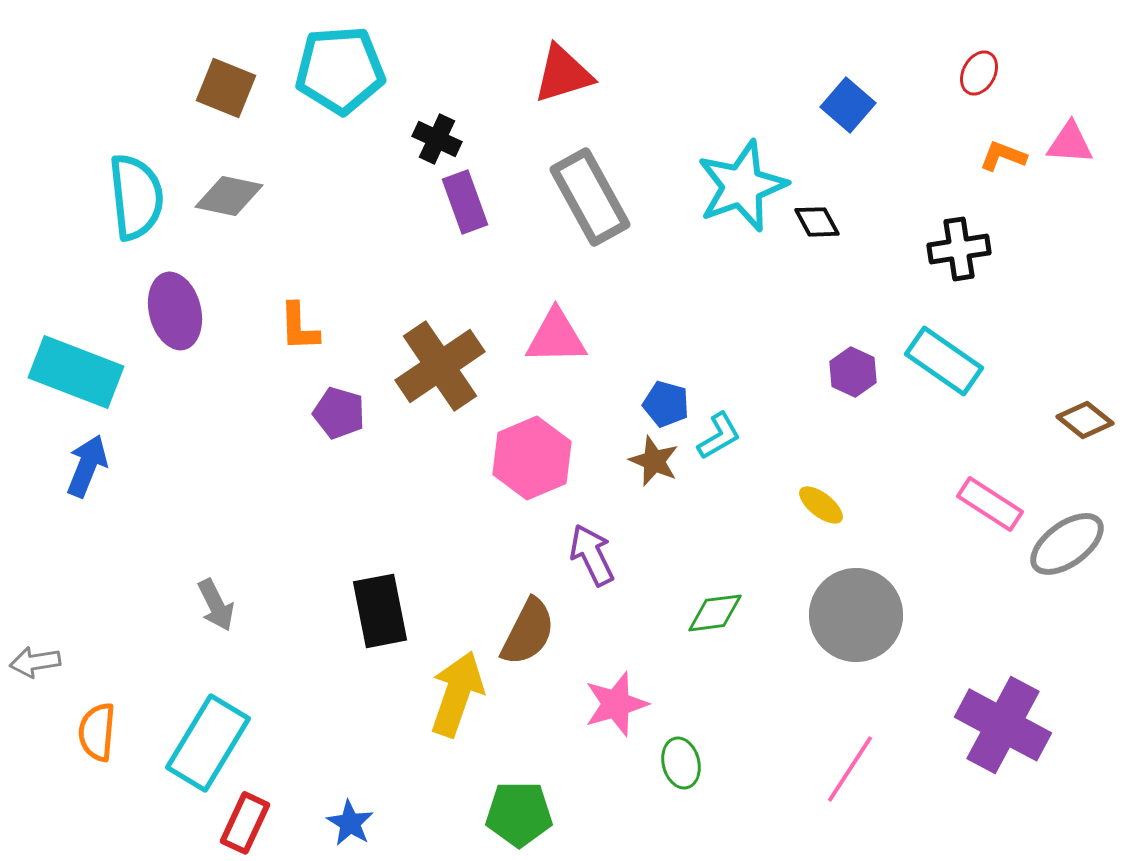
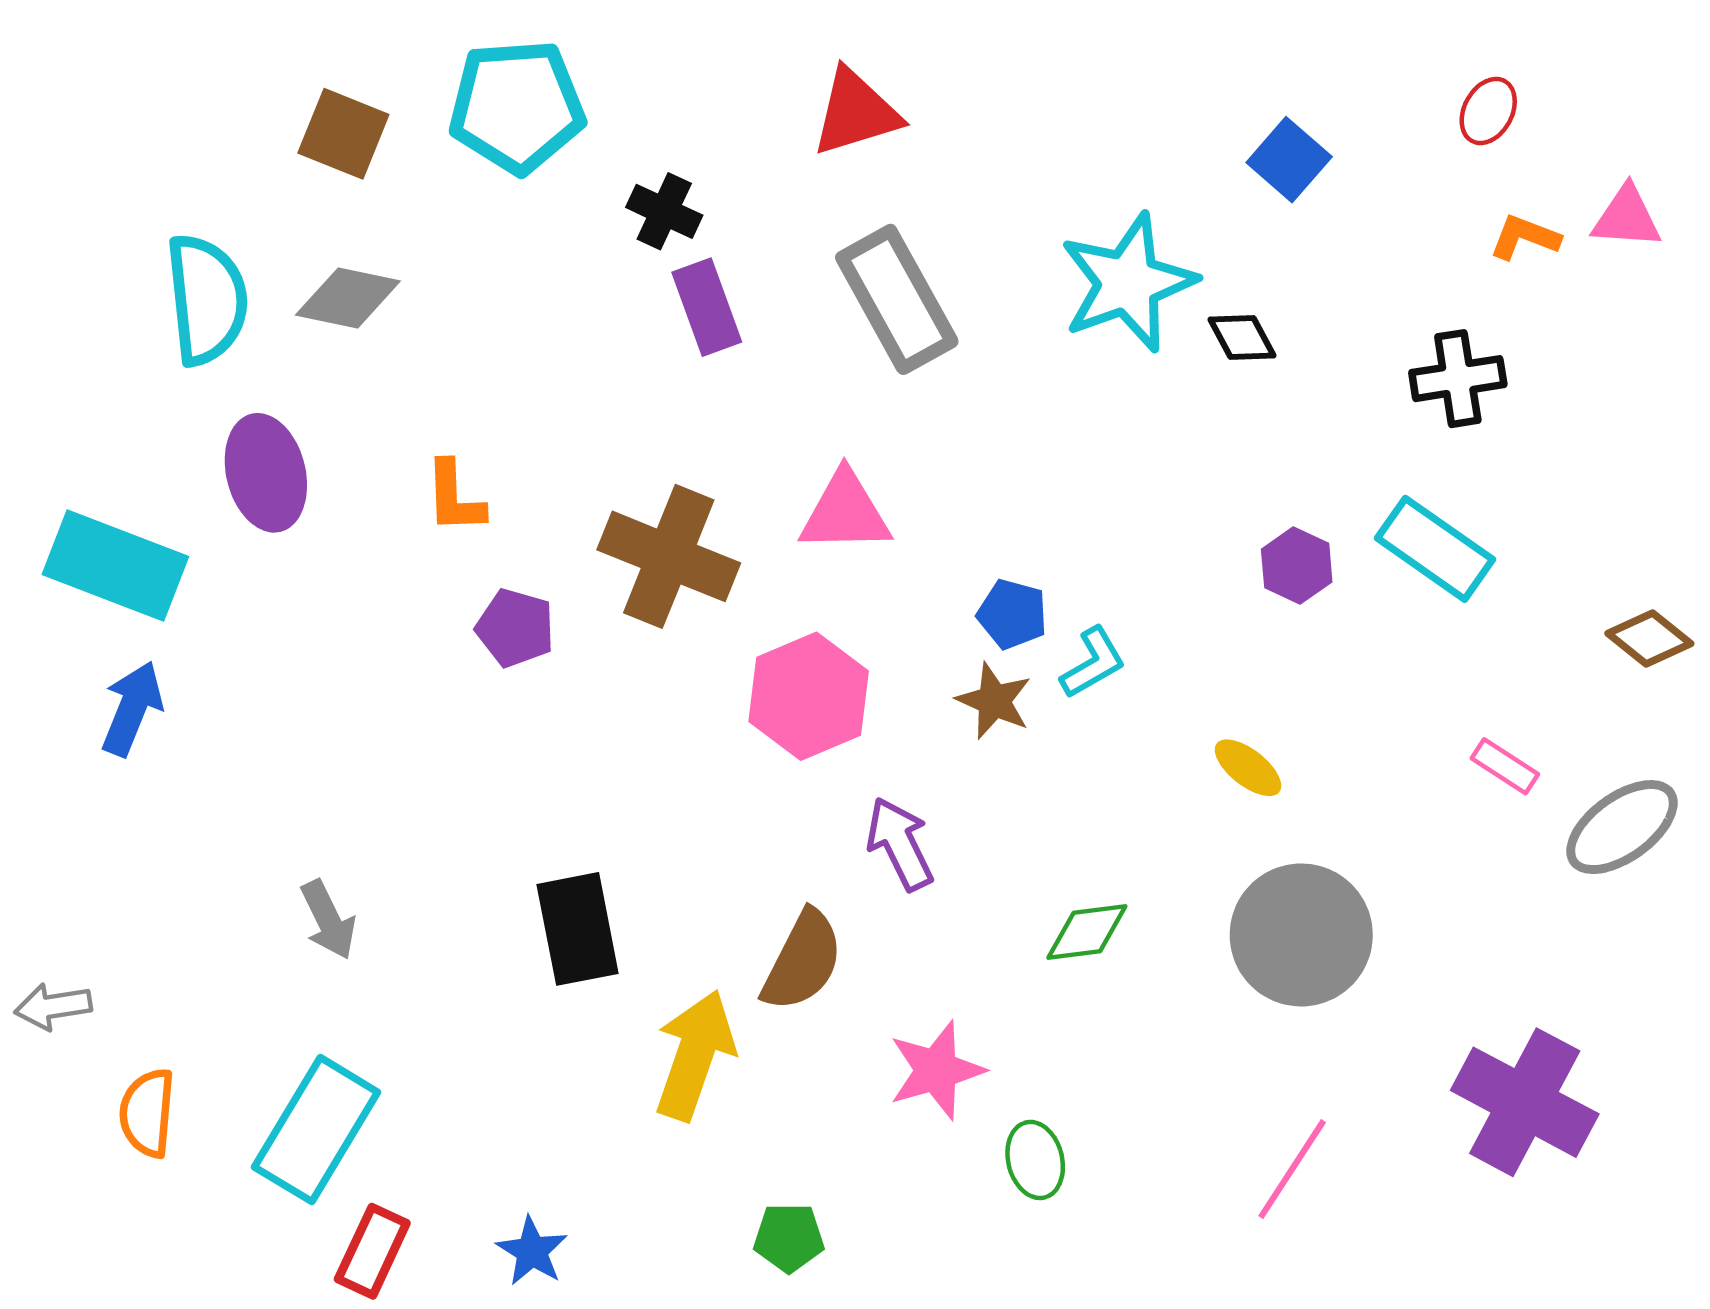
brown cross: (440, 366) -> (669, 556), turned -34
pink rectangle: (990, 504) -> (1505, 766), size x0.7
green pentagon: (519, 814) -> (789, 1238), size x0.7

